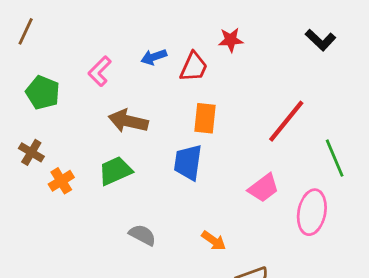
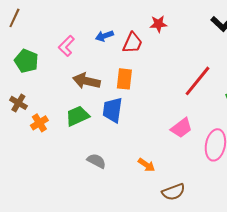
orange rectangle: (205, 118) -> (124, 79), moved
blue trapezoid: (188, 162) -> (112, 110), moved

